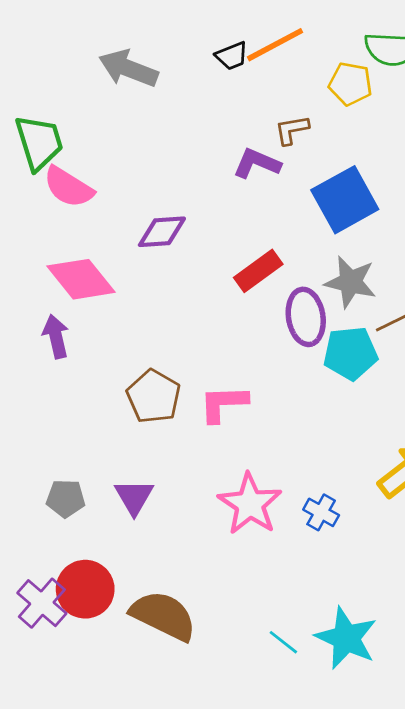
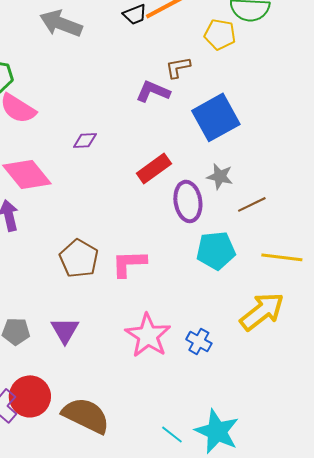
purple diamond: (162, 232) -> (85, 140), size x0.7
gray star: (350, 282) -> (220, 176), size x0.7
cyan pentagon: (350, 353) -> (216, 250), moved

